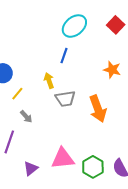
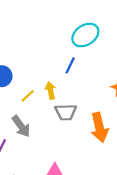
yellow line: (17, 94) -> (28, 96), moved
gray arrow: (26, 117) -> (21, 126), size x1.5

